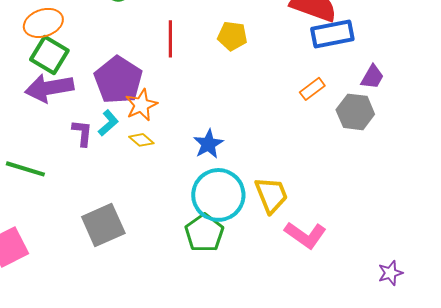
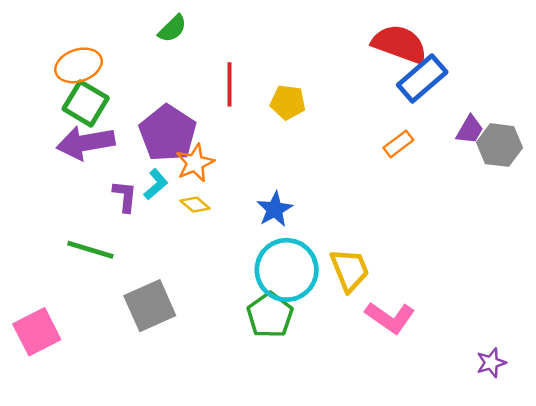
blue rectangle: (332, 34) -> (422, 78), turned -30
yellow pentagon: (232, 36) -> (288, 102), moved
gray hexagon: (355, 112) -> (499, 145), moved
green line: (25, 169) -> (90, 250), moved

